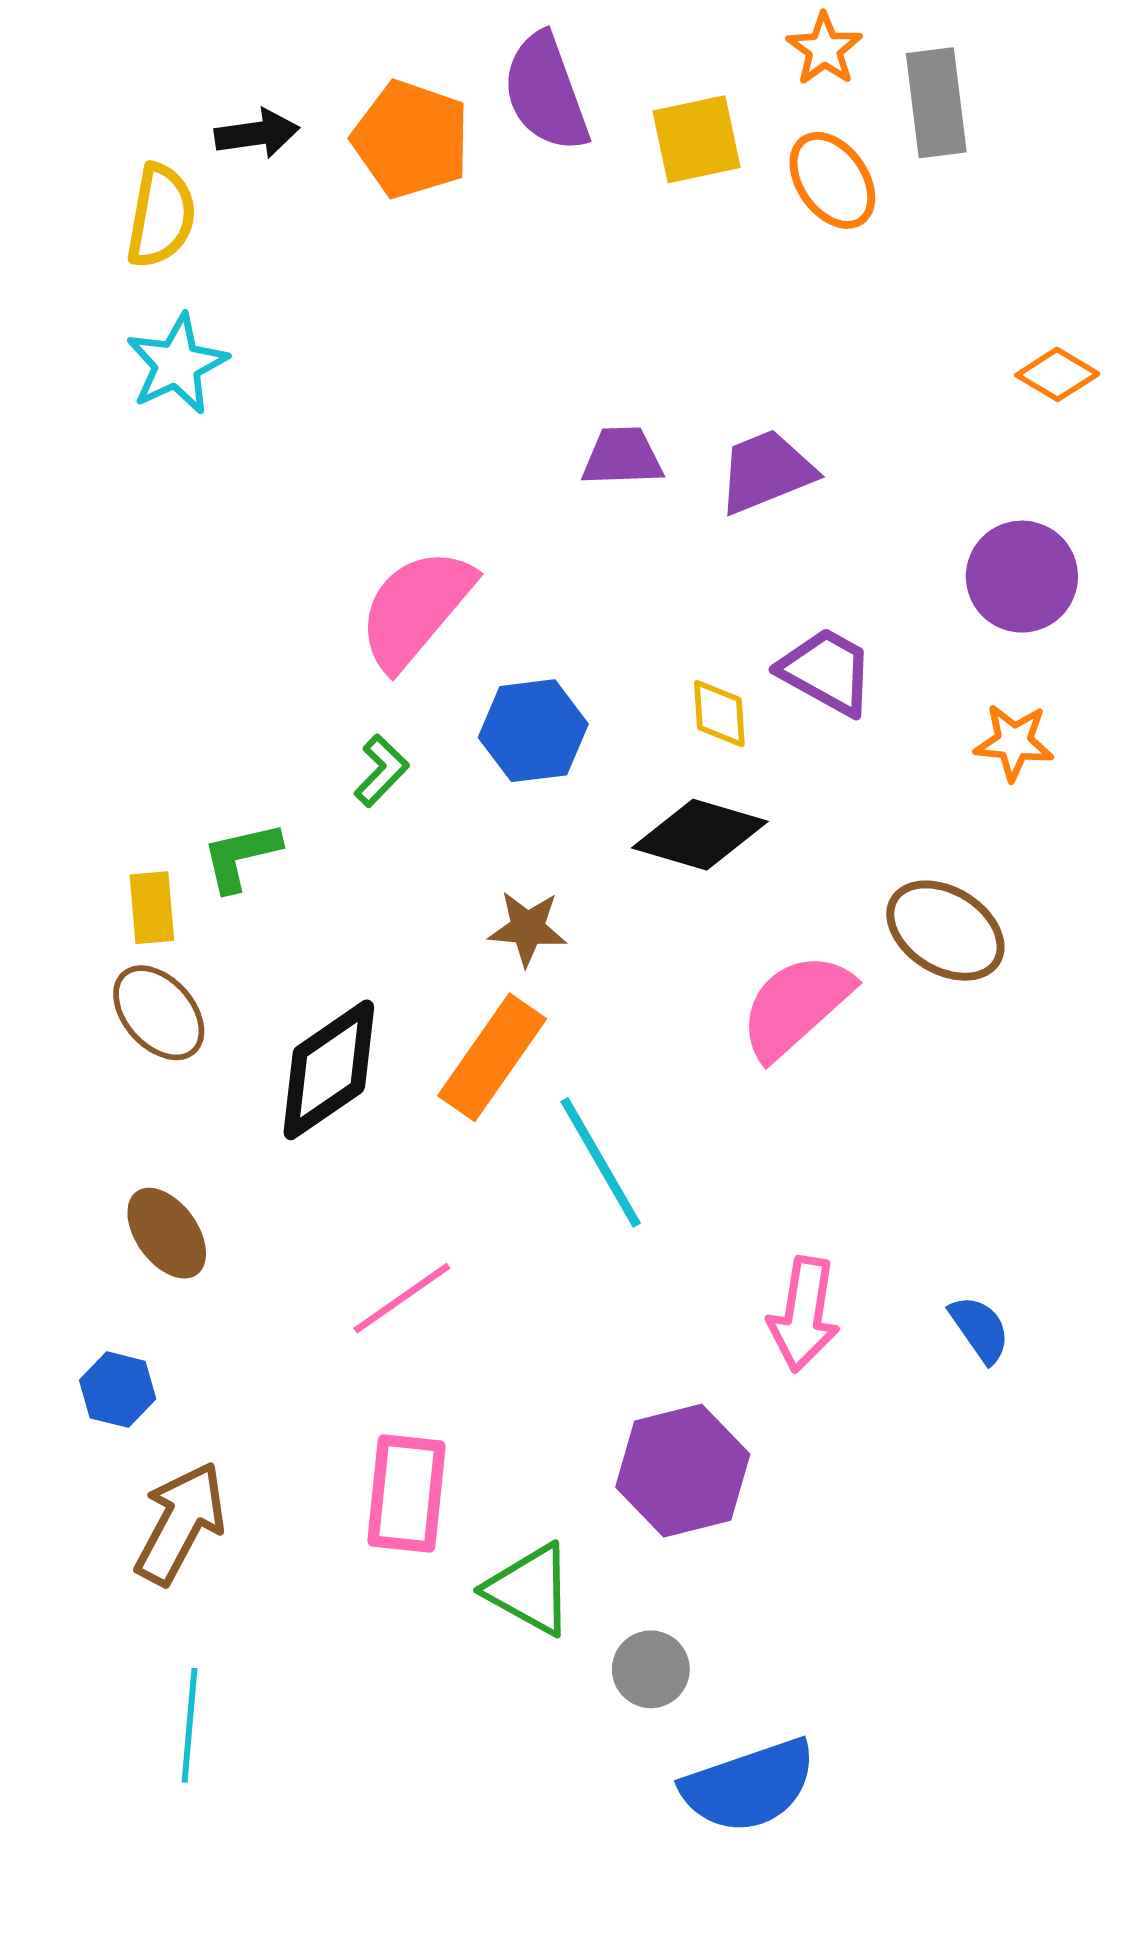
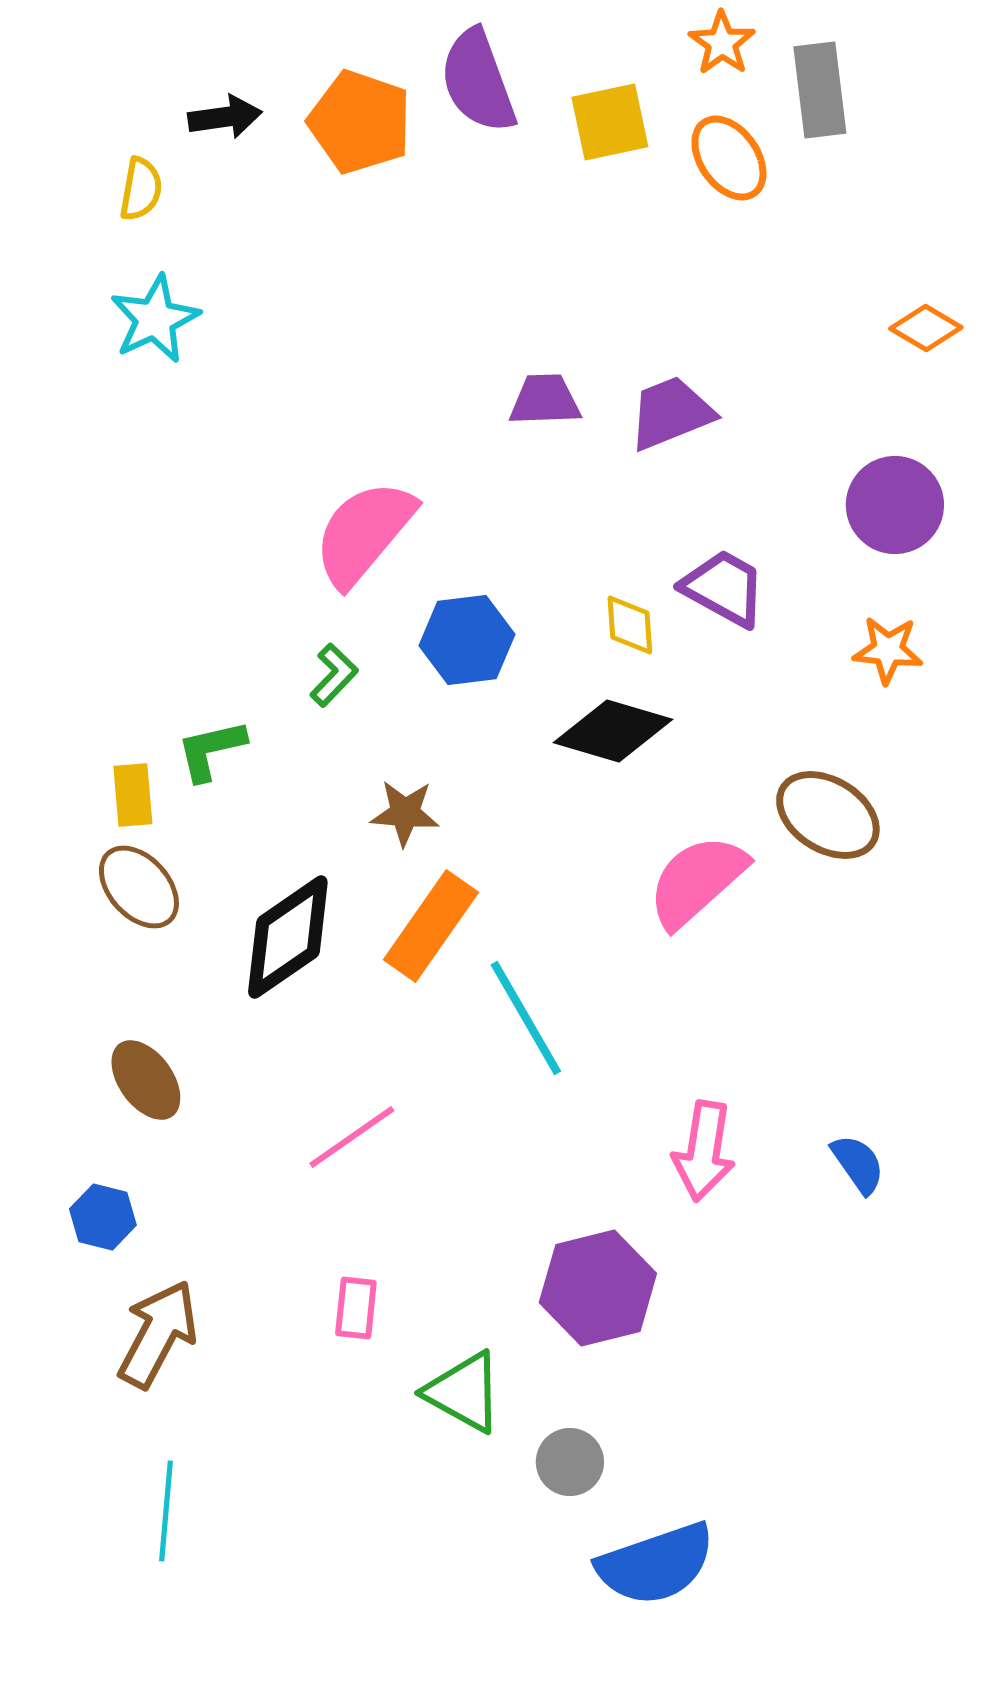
yellow semicircle: (161, 216) -> (141, 189), size x0.7
brown star: (528, 928) -> (405, 813), moved
pink rectangle: (406, 1493) -> (356, 1308), size x0.6

